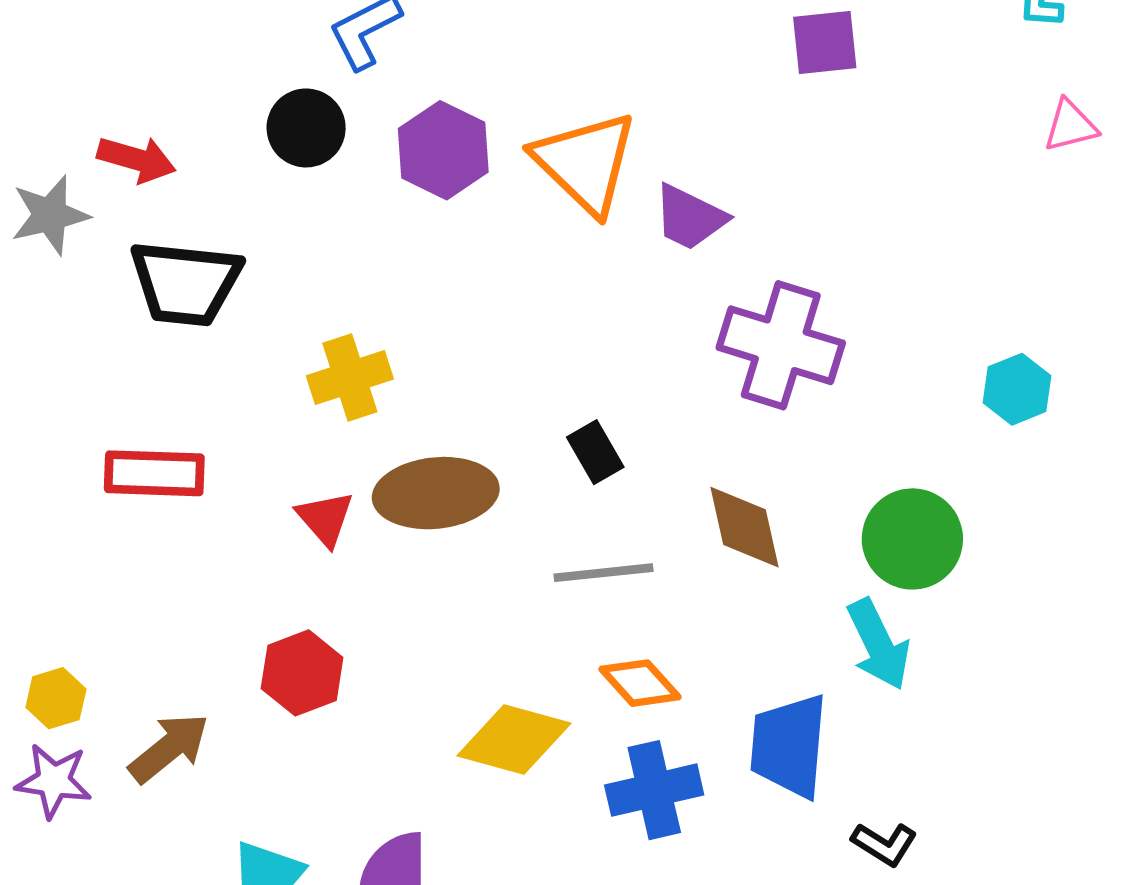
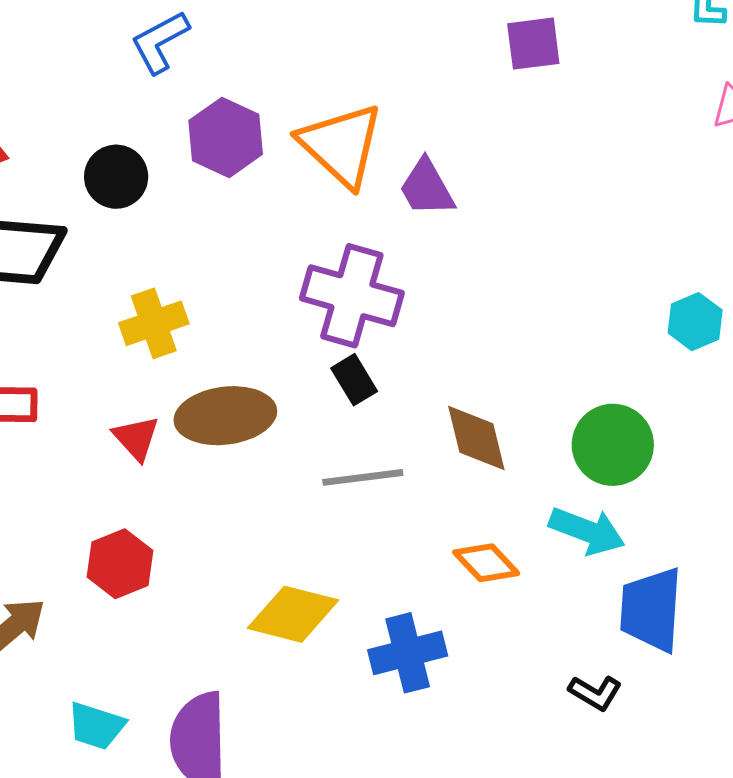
black circle: (306, 128) -> (116, 177), moved
purple trapezoid: (690, 217) -> (427, 188), turned 36
purple cross: (781, 345) -> (352, 296), moved
cyan arrow: (878, 644) -> (587, 531), turned -42
orange diamond: (640, 683) -> (486, 563), moved
blue trapezoid: (789, 746) -> (651, 609), moved

